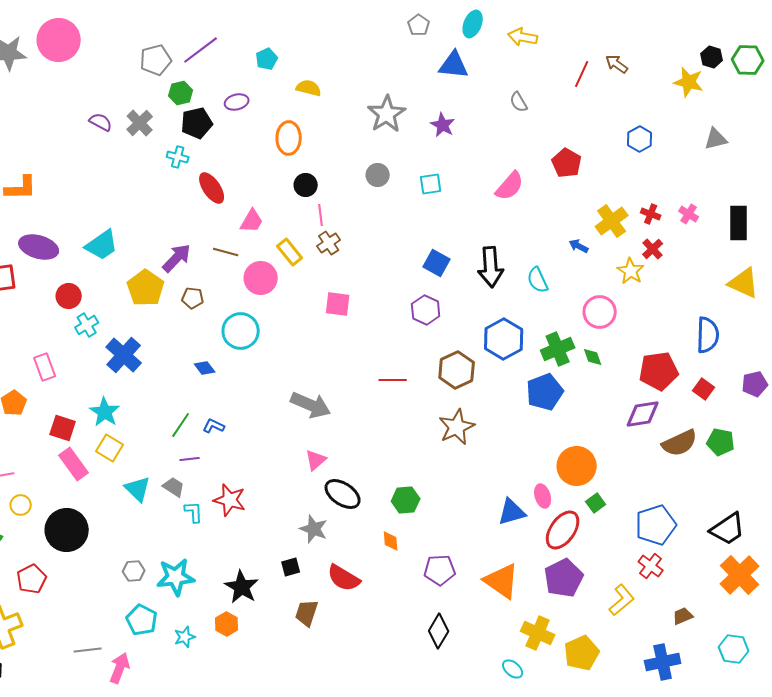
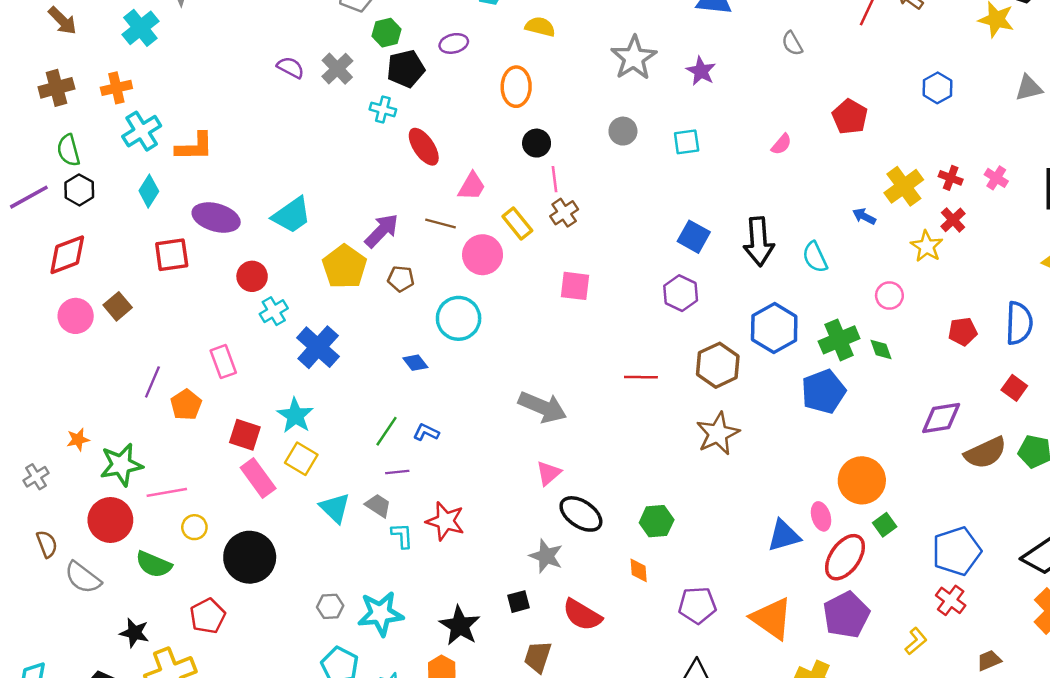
pink semicircle: (510, 186) -> (781, 144), size x0.6
pink circle: (600, 312) -> (889, 296), size x0.7
red pentagon: (659, 371) -> (963, 332), moved, size x0.6
yellow L-shape: (622, 600) -> (916, 641), size x0.7

